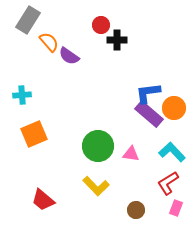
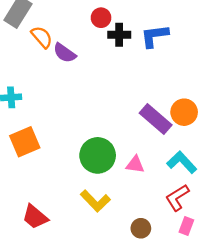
blue L-shape: (148, 93) -> (155, 36), moved

